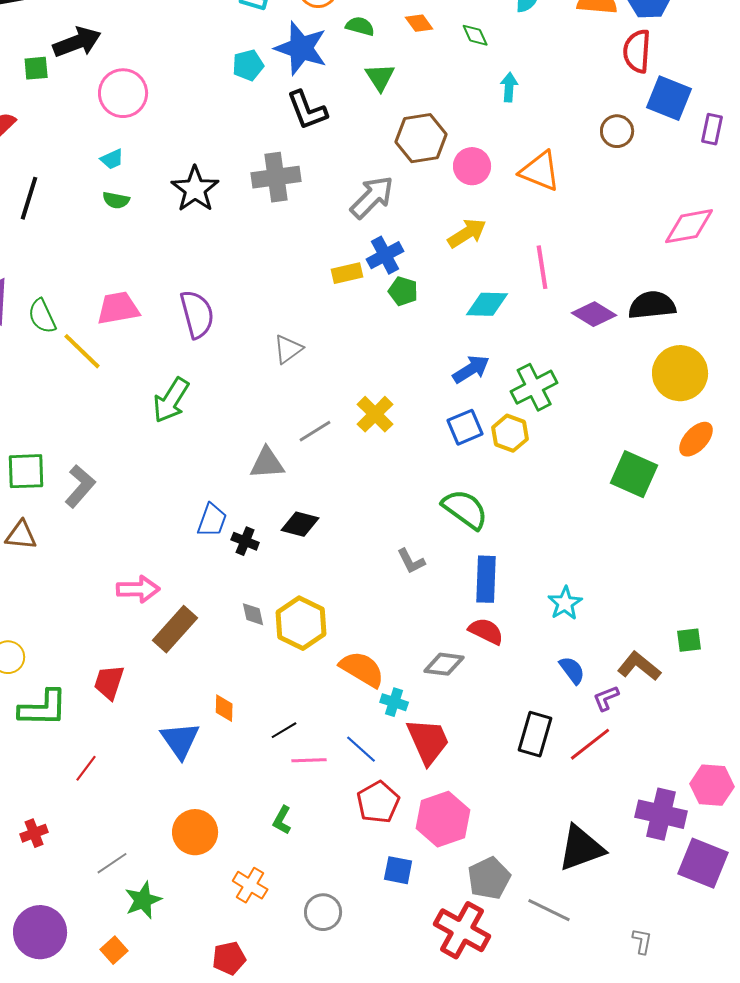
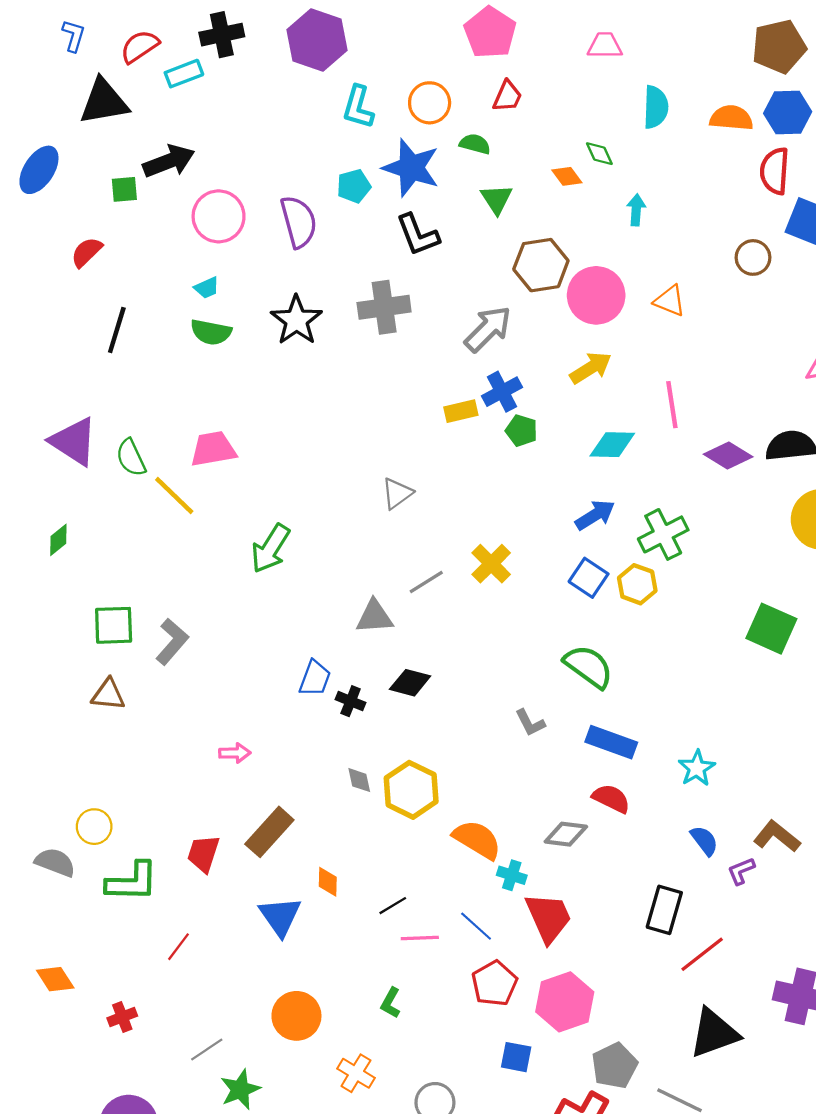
orange diamond: (419, 23) -> (567, 176), moved
pink circle: (472, 166) -> (596, 295), size x1.4
orange triangle: (540, 171) -> (670, 301), size x0.7
green semicircle: (116, 200) -> (211, 332), size x1.4
purple semicircle: (197, 314) -> (299, 222), moved
blue square: (465, 427) -> (589, 578), turned -33
blue rectangle: (486, 579) -> (611, 742), turned -72
pink arrow: (138, 589) -> (235, 753), size x0.7
brown rectangle: (175, 629) -> (269, 832), moved
red line: (590, 744) -> (702, 954), moved

